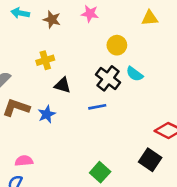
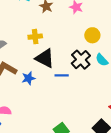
black triangle: (62, 85) -> (45, 58), size x1.5
blue line: (97, 107) -> (62, 75), moved

